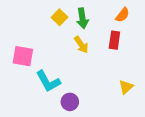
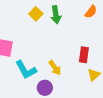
red rectangle: (114, 40) -> (84, 55), moved
yellow arrow: (81, 45) -> (55, 68), moved

